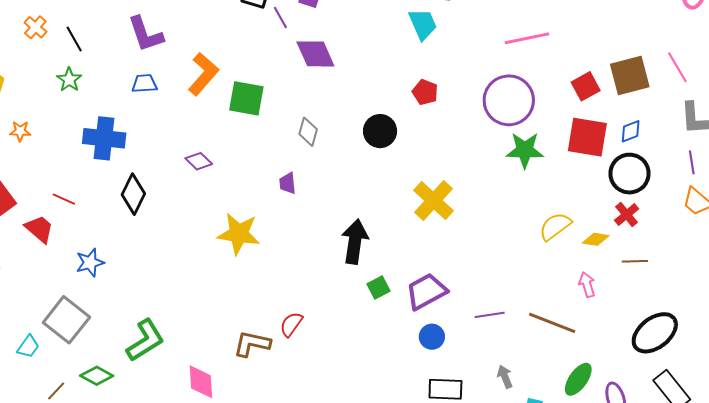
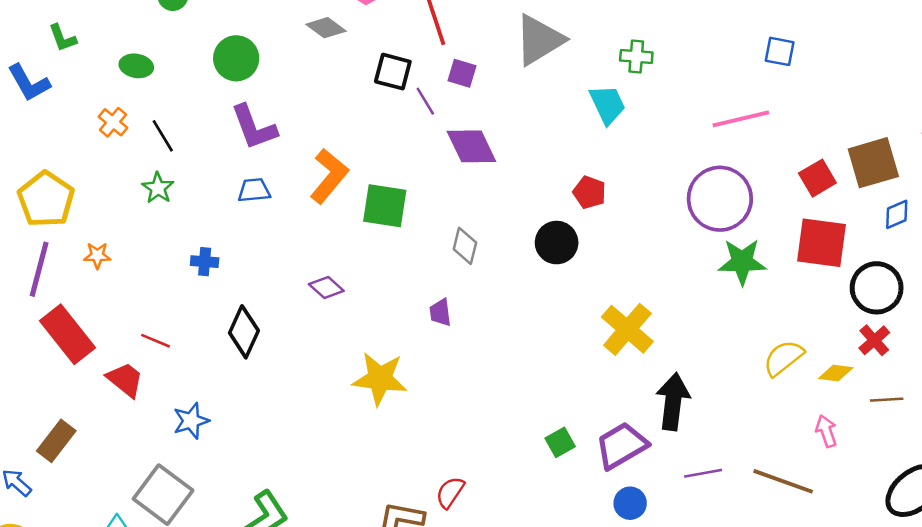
red pentagon: (425, 92) -> (589, 192), moved
blue diamond: (631, 131) -> (897, 214), moved
blue cross: (104, 138) -> (205, 262), size x0.5
black arrow: (355, 242) -> (673, 402), moved

